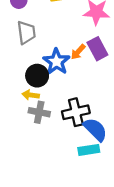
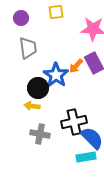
gray cross: (39, 112) -> (40, 134), moved

